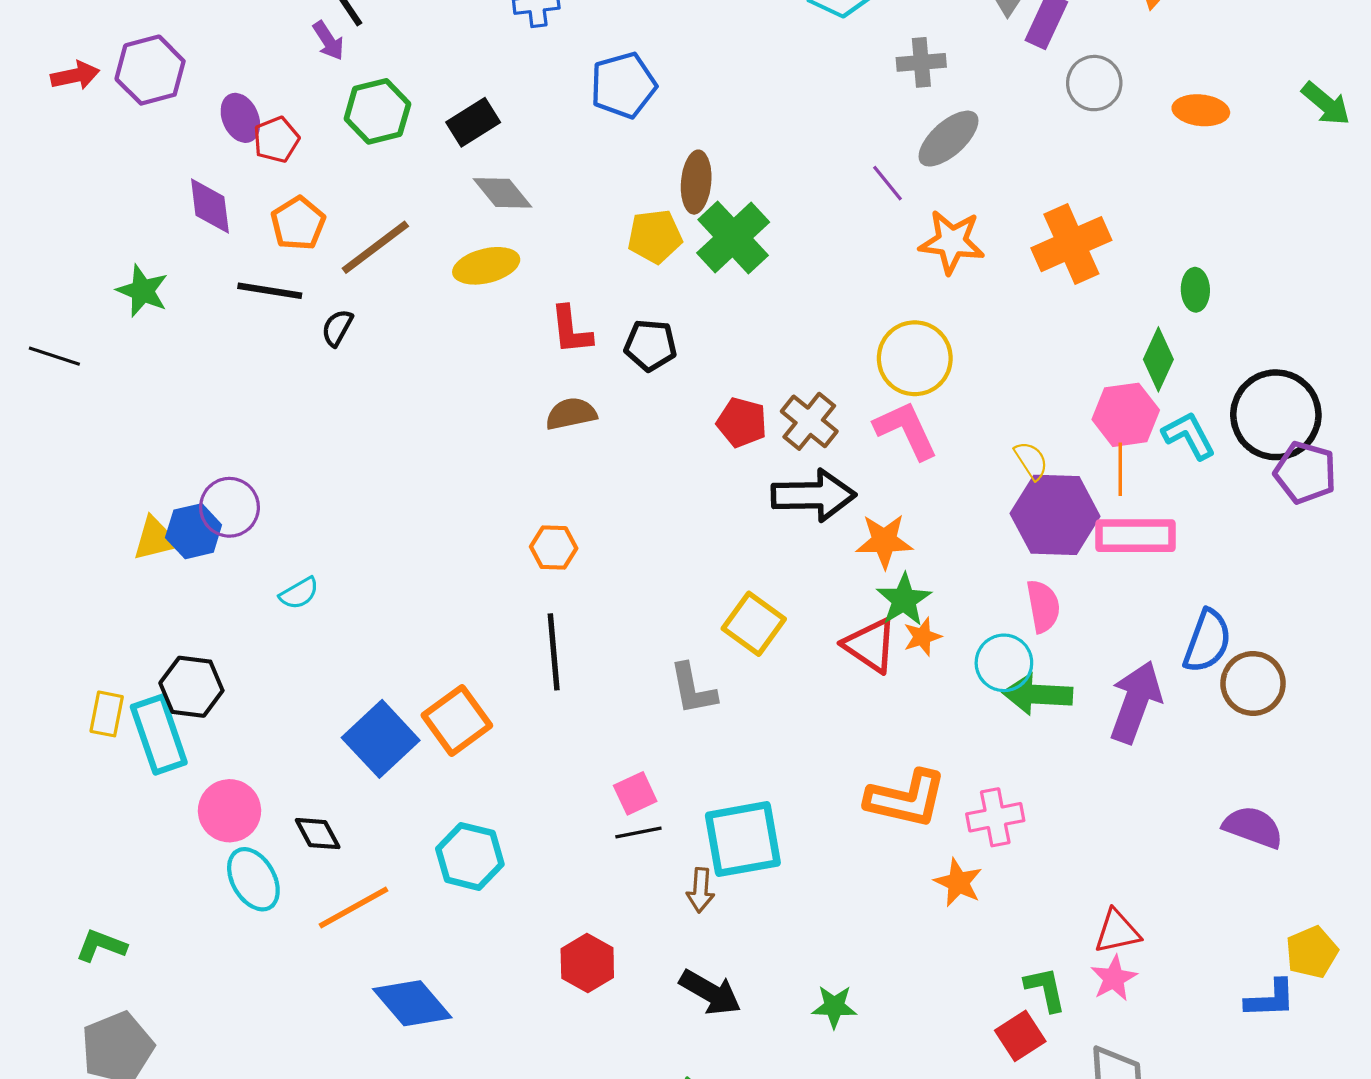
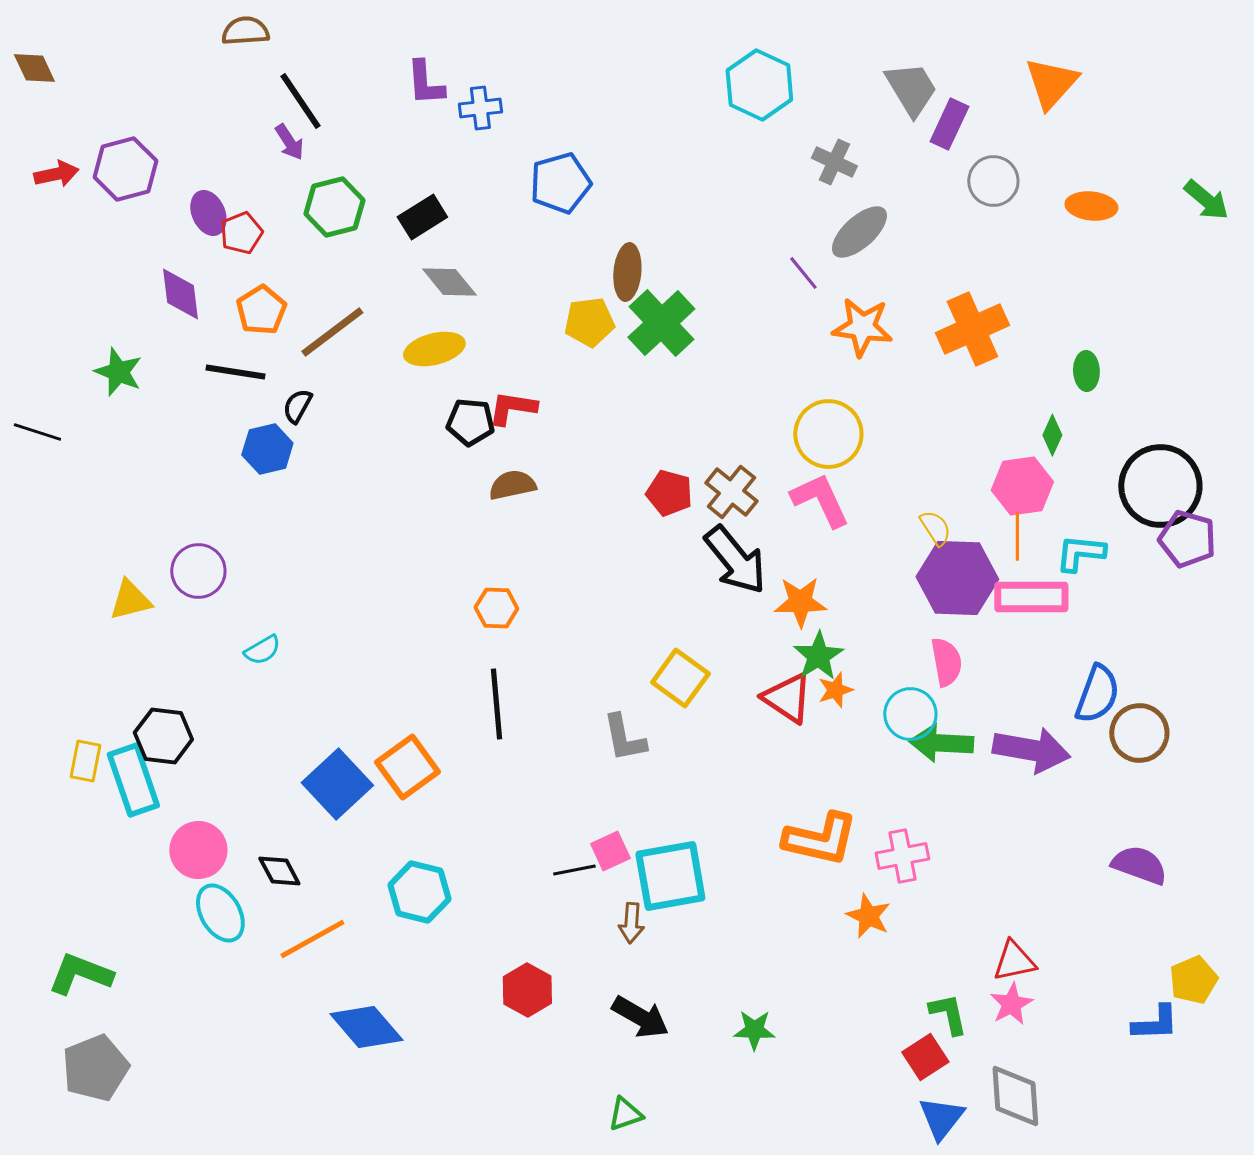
gray cross: (921, 62) -> (834, 162), turned 30
red L-shape: (571, 330) -> (512, 408), turned 105
black pentagon: (650, 345) -> (470, 422), moved
green diamond: (1158, 359) -> (1052, 435), size x0.7
cyan L-shape: (1189, 435) -> (1080, 553), moved, turned -56
black arrow: (814, 495) -> (735, 560), turned 52
blue hexagon: (194, 531) -> (267, 449), moved
purple arrow: (1136, 702) -> (1031, 750), turned 80
pink square: (635, 793) -> (610, 851), moved
green L-shape: (101, 946) -> (80, 974), size x1.4

